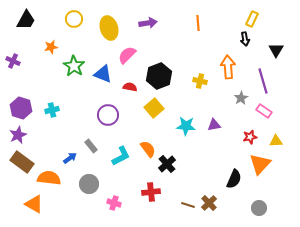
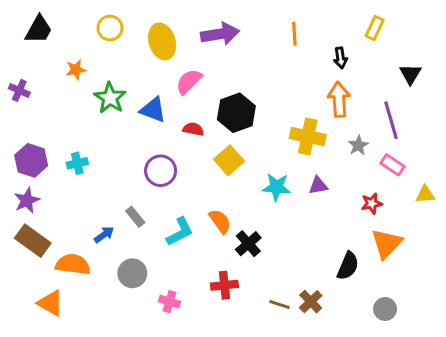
purple arrow: (148, 23) -> (220, 34), size x1.4
black arrow: (245, 39) -> (340, 58), moved
yellow cross: (200, 81) -> (308, 137), moved, size x1.6
yellow triangle: (276, 141) -> (425, 195), moved

